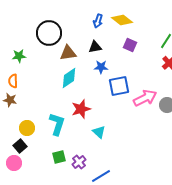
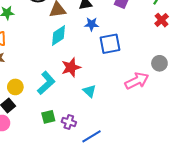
pink arrow: (145, 98) -> (137, 81), moved
cyan L-shape: (57, 124) -> (46, 83), turned 30
purple cross: (79, 162) -> (69, 122), turned -32

